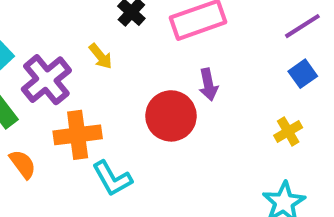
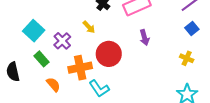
purple cross: (46, 80) -> (62, 41), size x0.7
red circle: (171, 116) -> (109, 54), moved
yellow cross: (288, 131) -> (187, 58), turned -32

